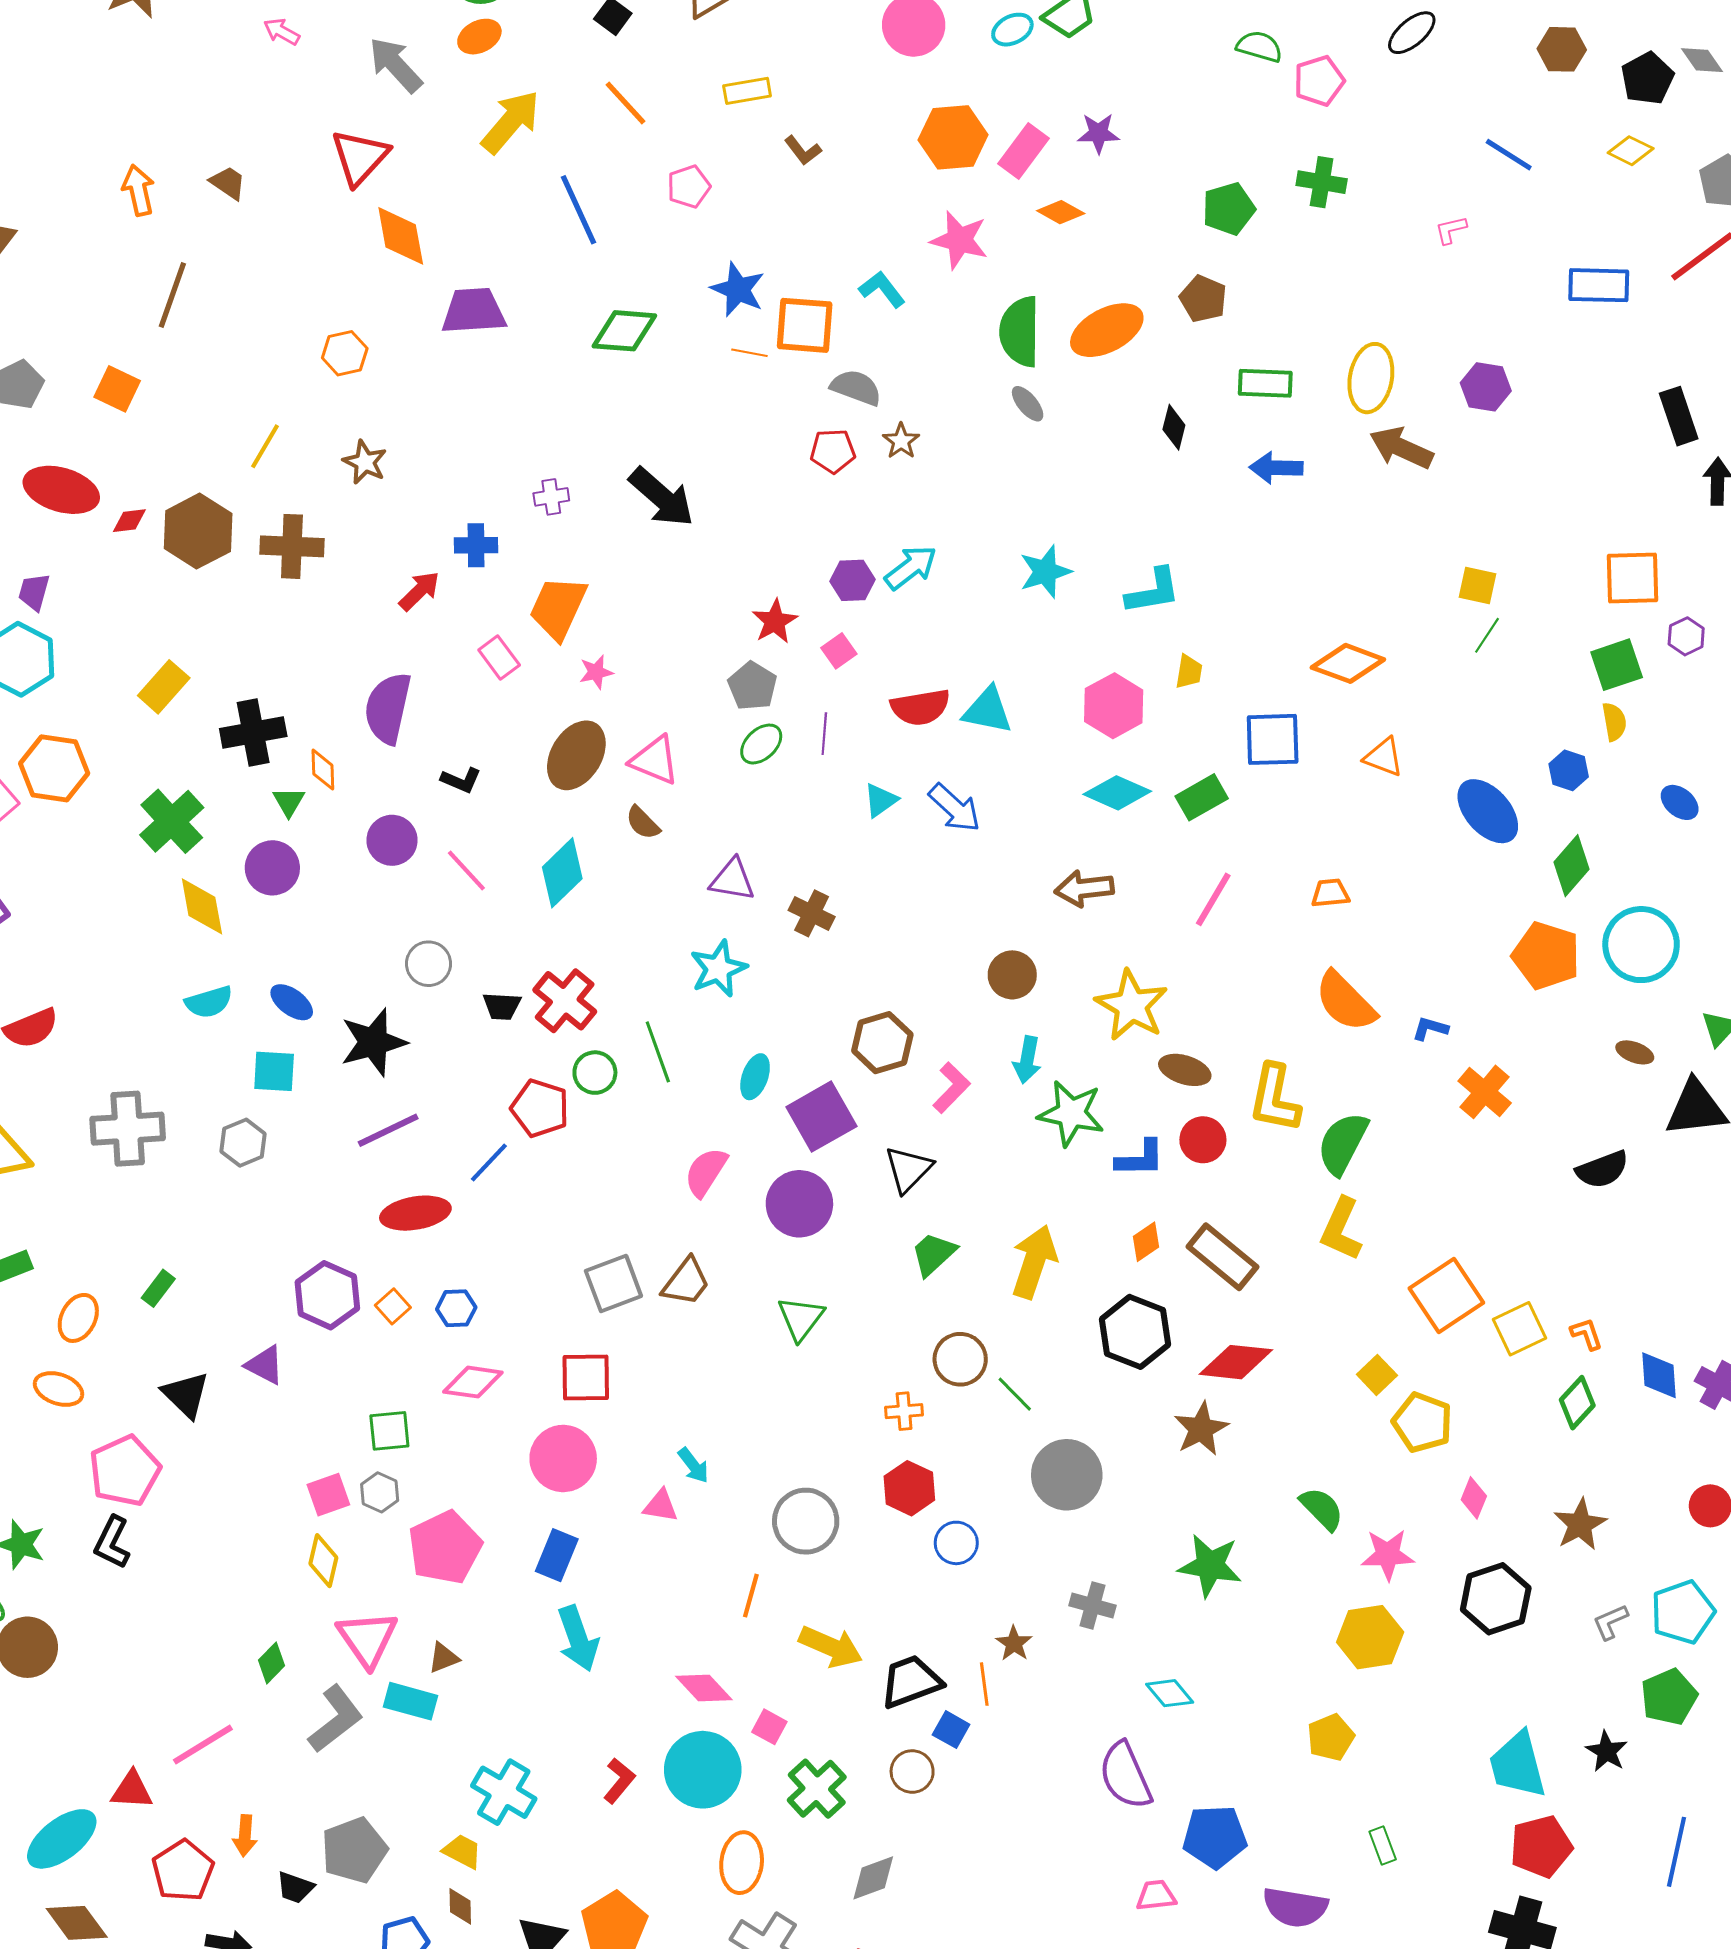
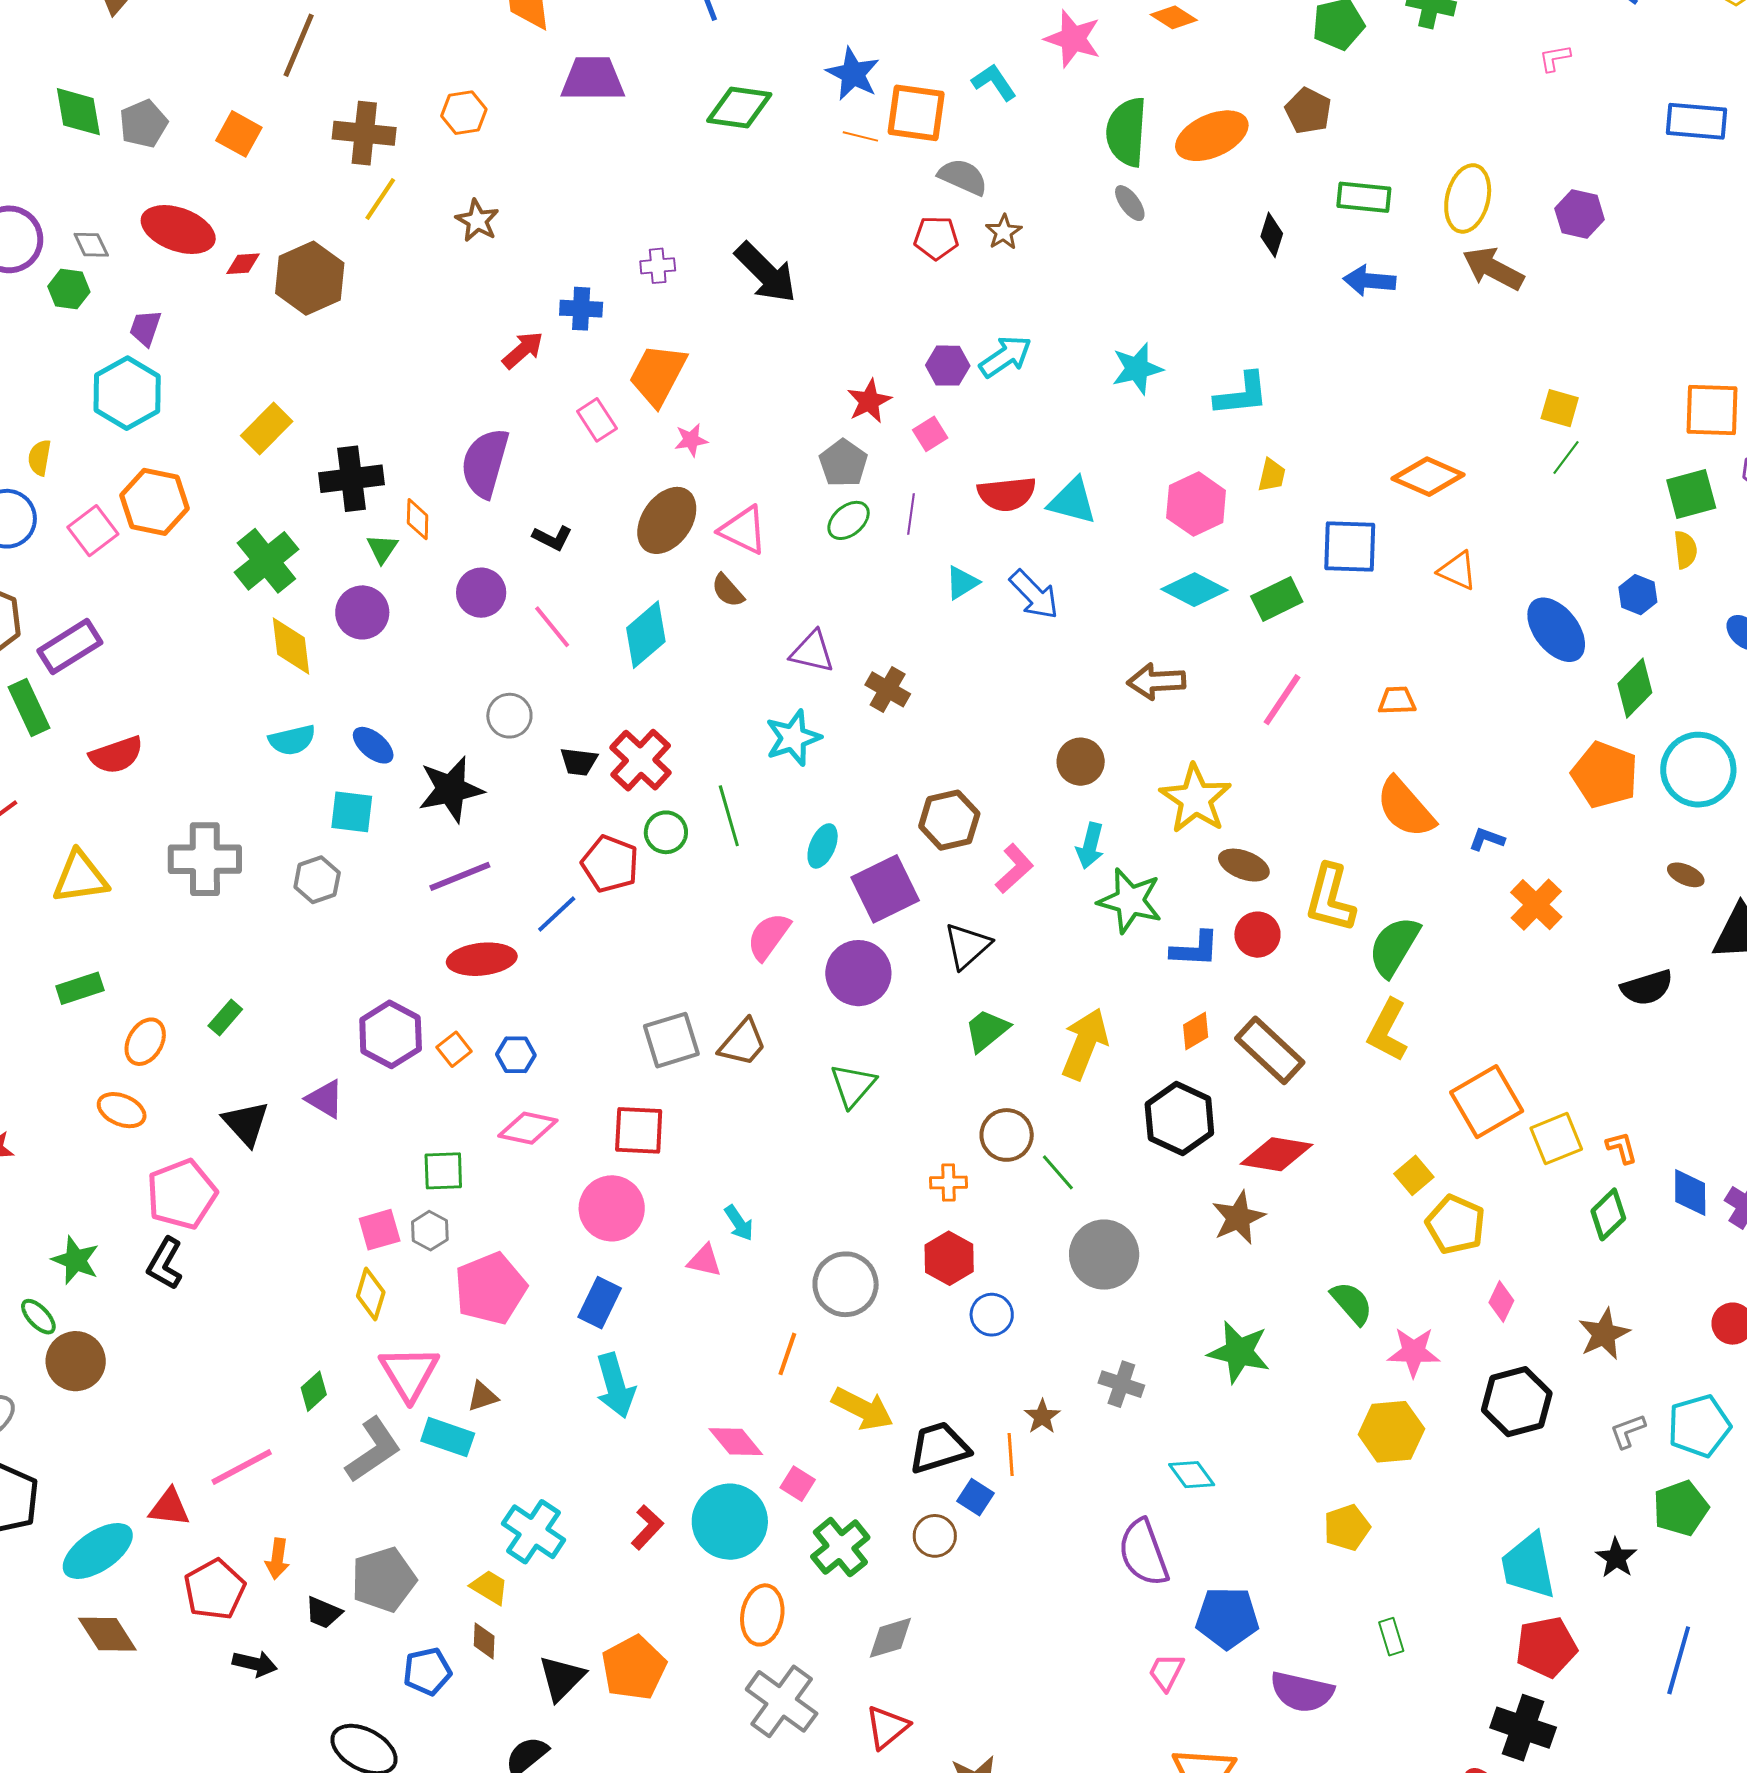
brown cross: (292, 546) -> (364, 133), moved
pink trapezoid: (1156, 1896) -> (1166, 1672), turned -60

